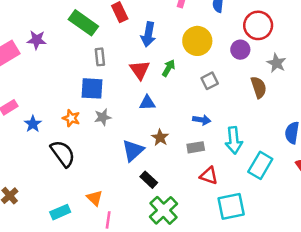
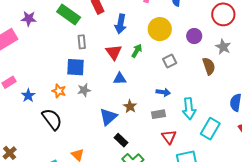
red circle: (258, 25) -> (223, 14), moved
purple star: (37, 40) -> (29, 19), moved
red triangle: (209, 176) -> (169, 137), turned 35

